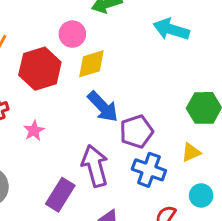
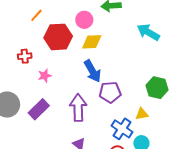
blue cross: (149, 170) -> (122, 129), moved
purple rectangle: (60, 195) -> (39, 109), moved

